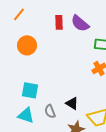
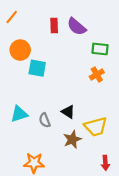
cyan square: (30, 90) -> (37, 68), moved
cyan triangle: (26, 115) -> (19, 114), moved, turned -36

